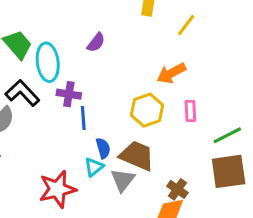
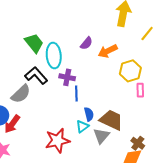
orange arrow: (171, 73) -> (108, 51), moved
yellow hexagon: (147, 110) -> (130, 71), moved
pink rectangle: (190, 111) -> (140, 90), moved

